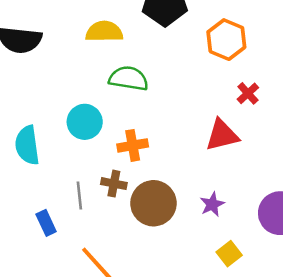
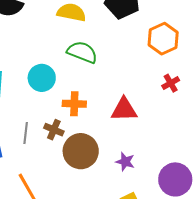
red triangle: (222, 135) -> (124, 110), moved
purple star: (212, 204) -> (125, 162), turned 30

